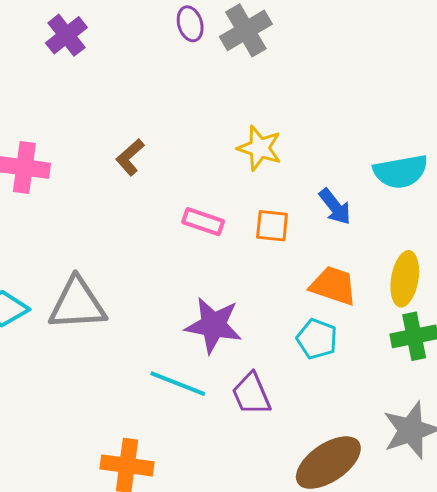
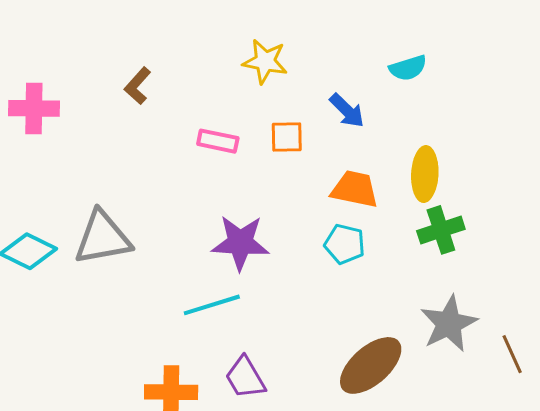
cyan semicircle: (401, 172) -> (408, 68), size x0.7
cyan line: (178, 384) -> (212, 305), turned -32
purple trapezoid: (251, 394) -> (245, 378), moved

